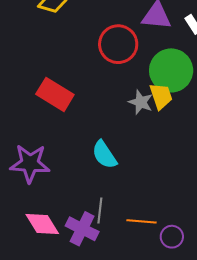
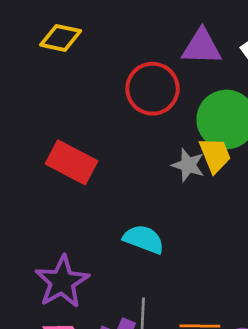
cyan semicircle: (104, 155) -> (144, 239), turned 148
purple star: (30, 163) -> (62, 282), moved, turned -30

